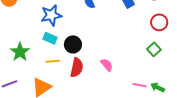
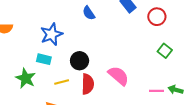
red circle: (159, 22) -> (157, 17), moved
cyan rectangle: (50, 38) -> (44, 59), moved
pink semicircle: (107, 65) -> (118, 76), size x1.5

